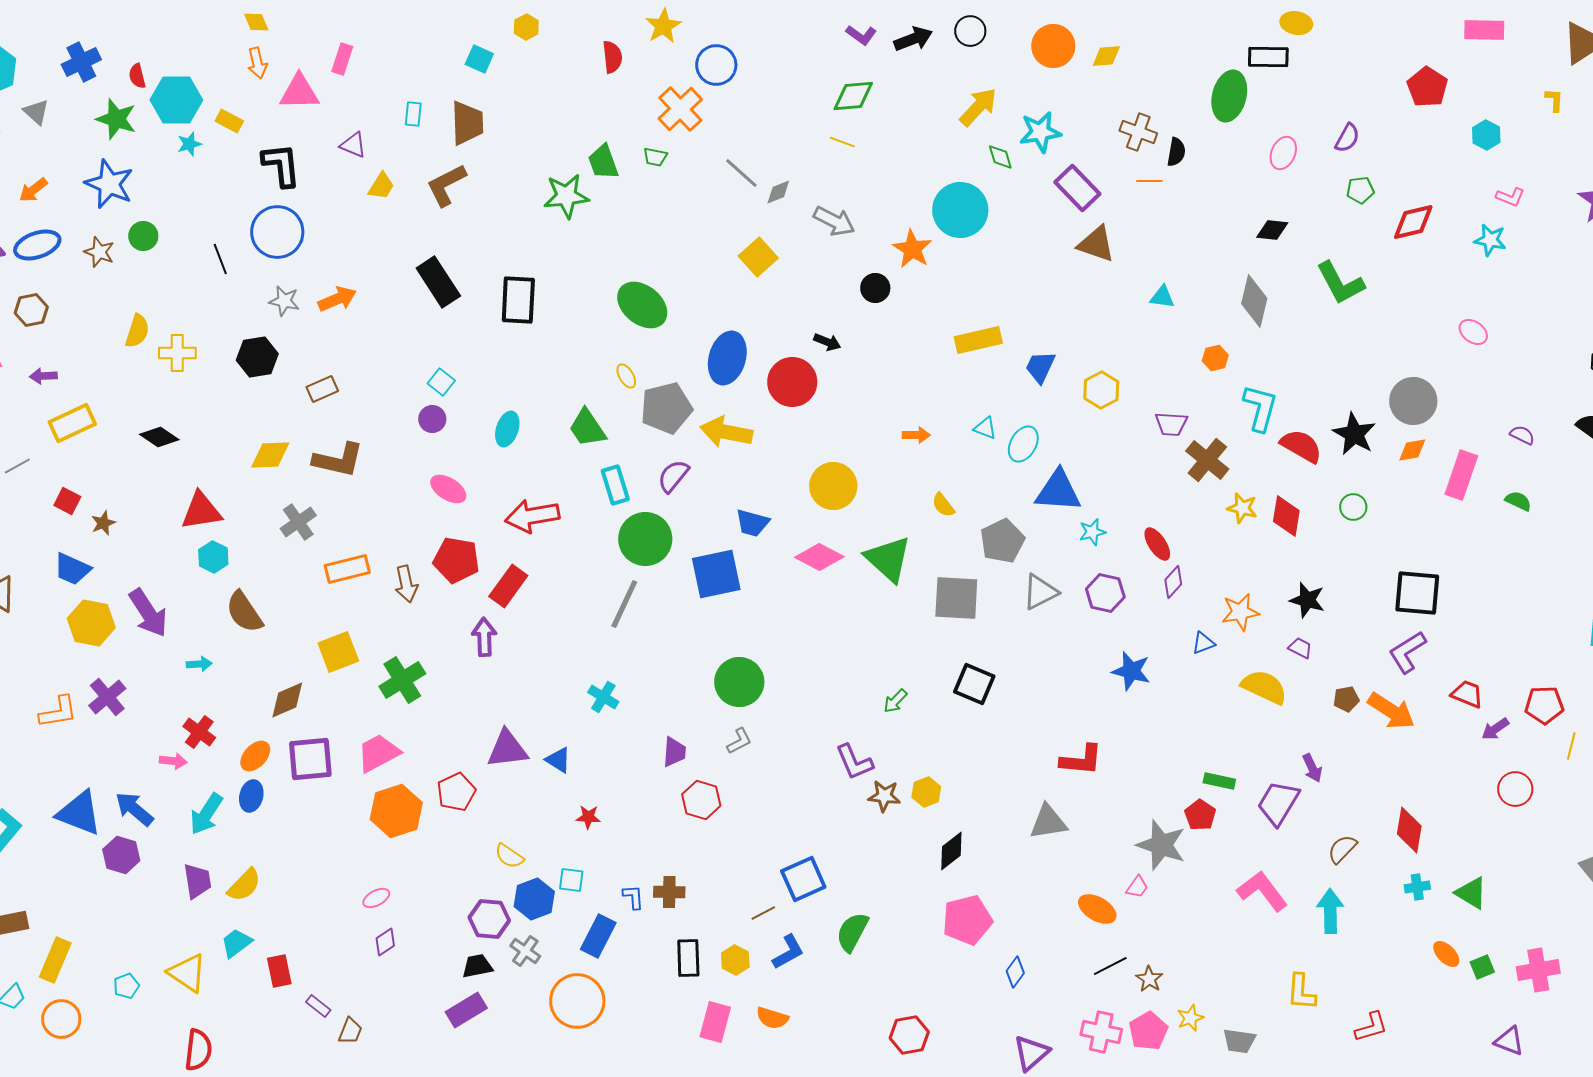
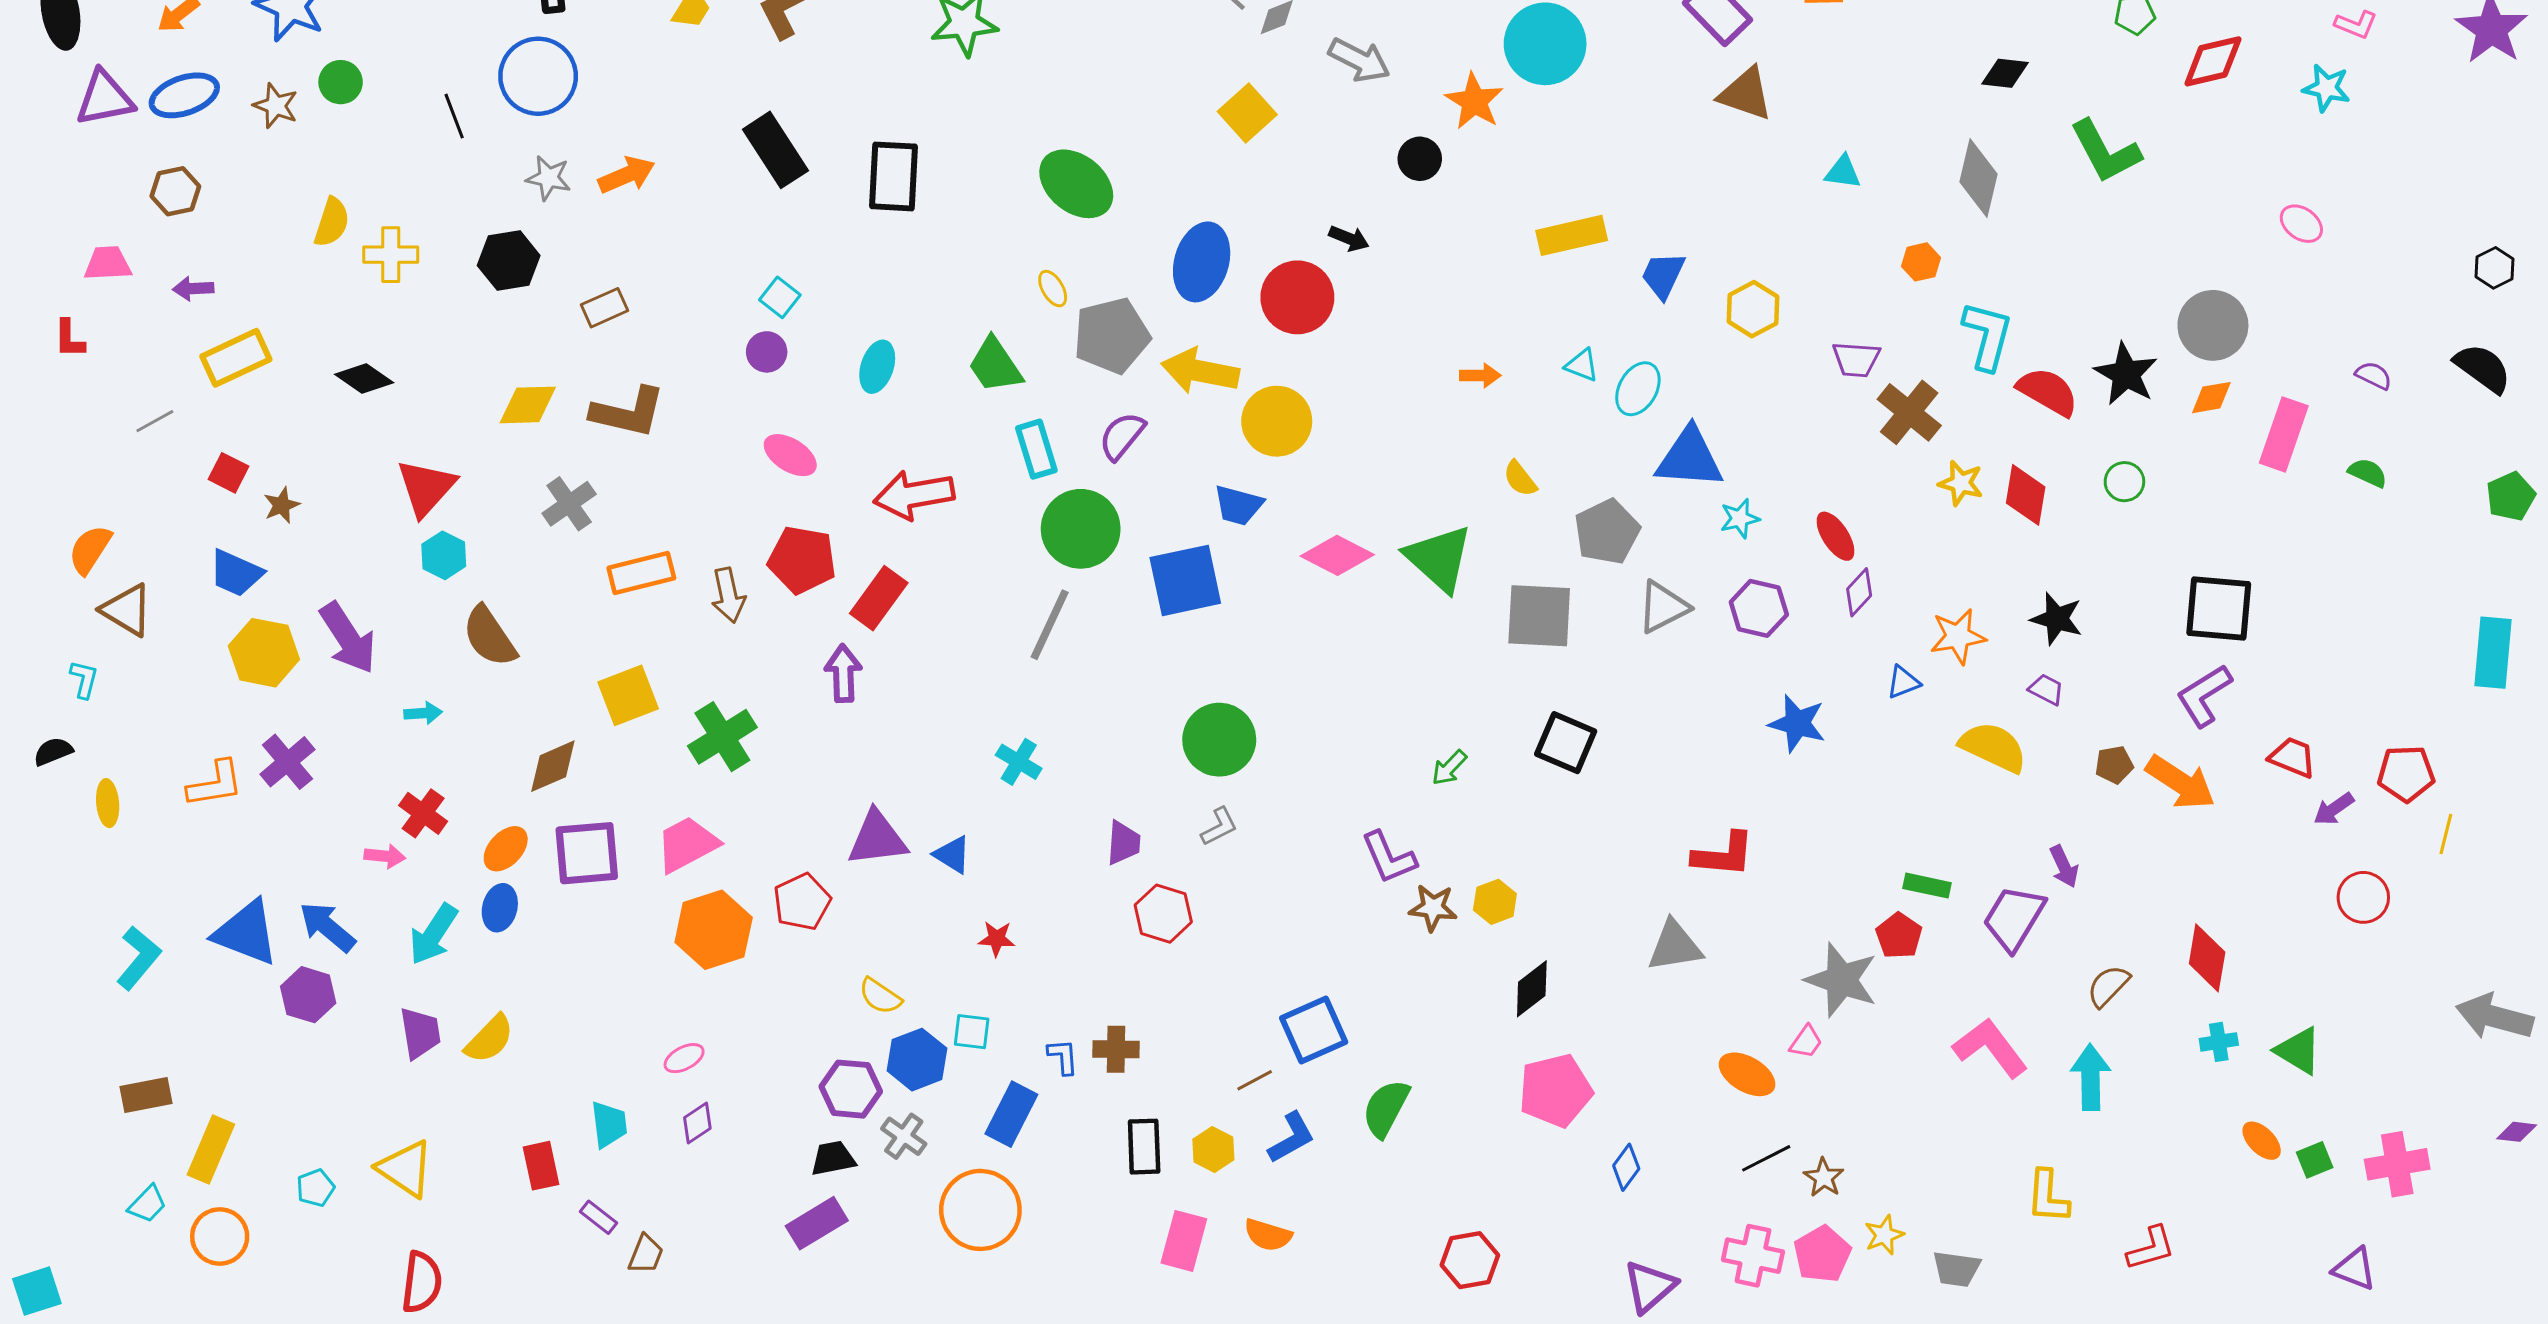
yellow circle: (833, 486) -> (1277, 421), moved
red triangle: (201, 511) -> (426, 488), turned -39
cyan trapezoid: (236, 943) -> (609, 1124), moved, turned 120

